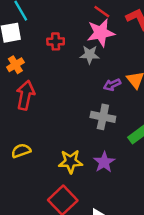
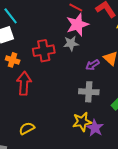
red cross: (56, 41) -> (44, 51), moved, size x1.5
orange cross: (15, 65) -> (13, 60), turned -32
yellow star: (70, 161) -> (82, 122), moved

